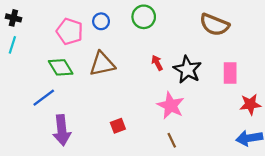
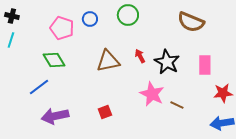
brown triangle: (102, 64) -> (108, 61), moved
purple arrow: (62, 130) -> (55, 116), turned 84
brown line: (172, 140) -> (177, 105), moved, turned -40

